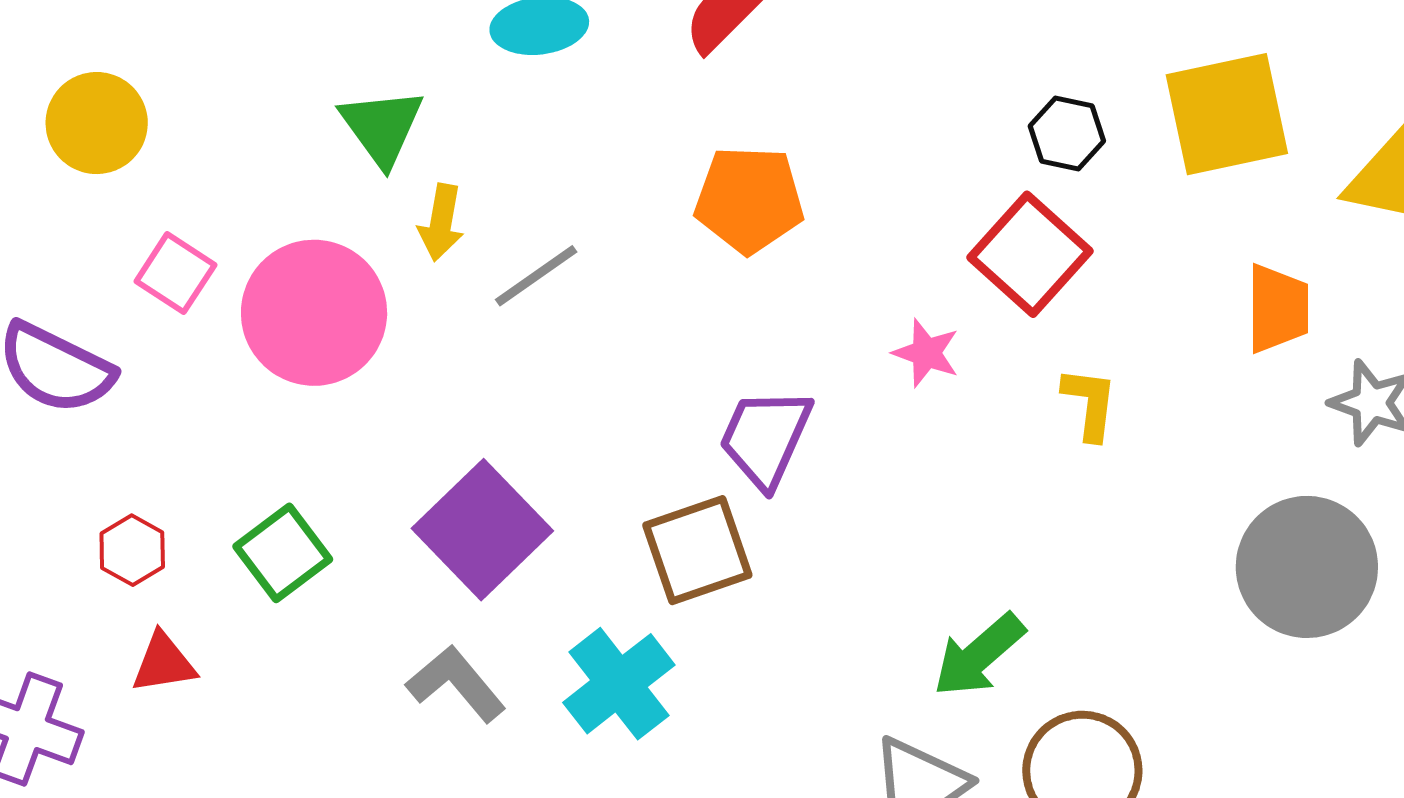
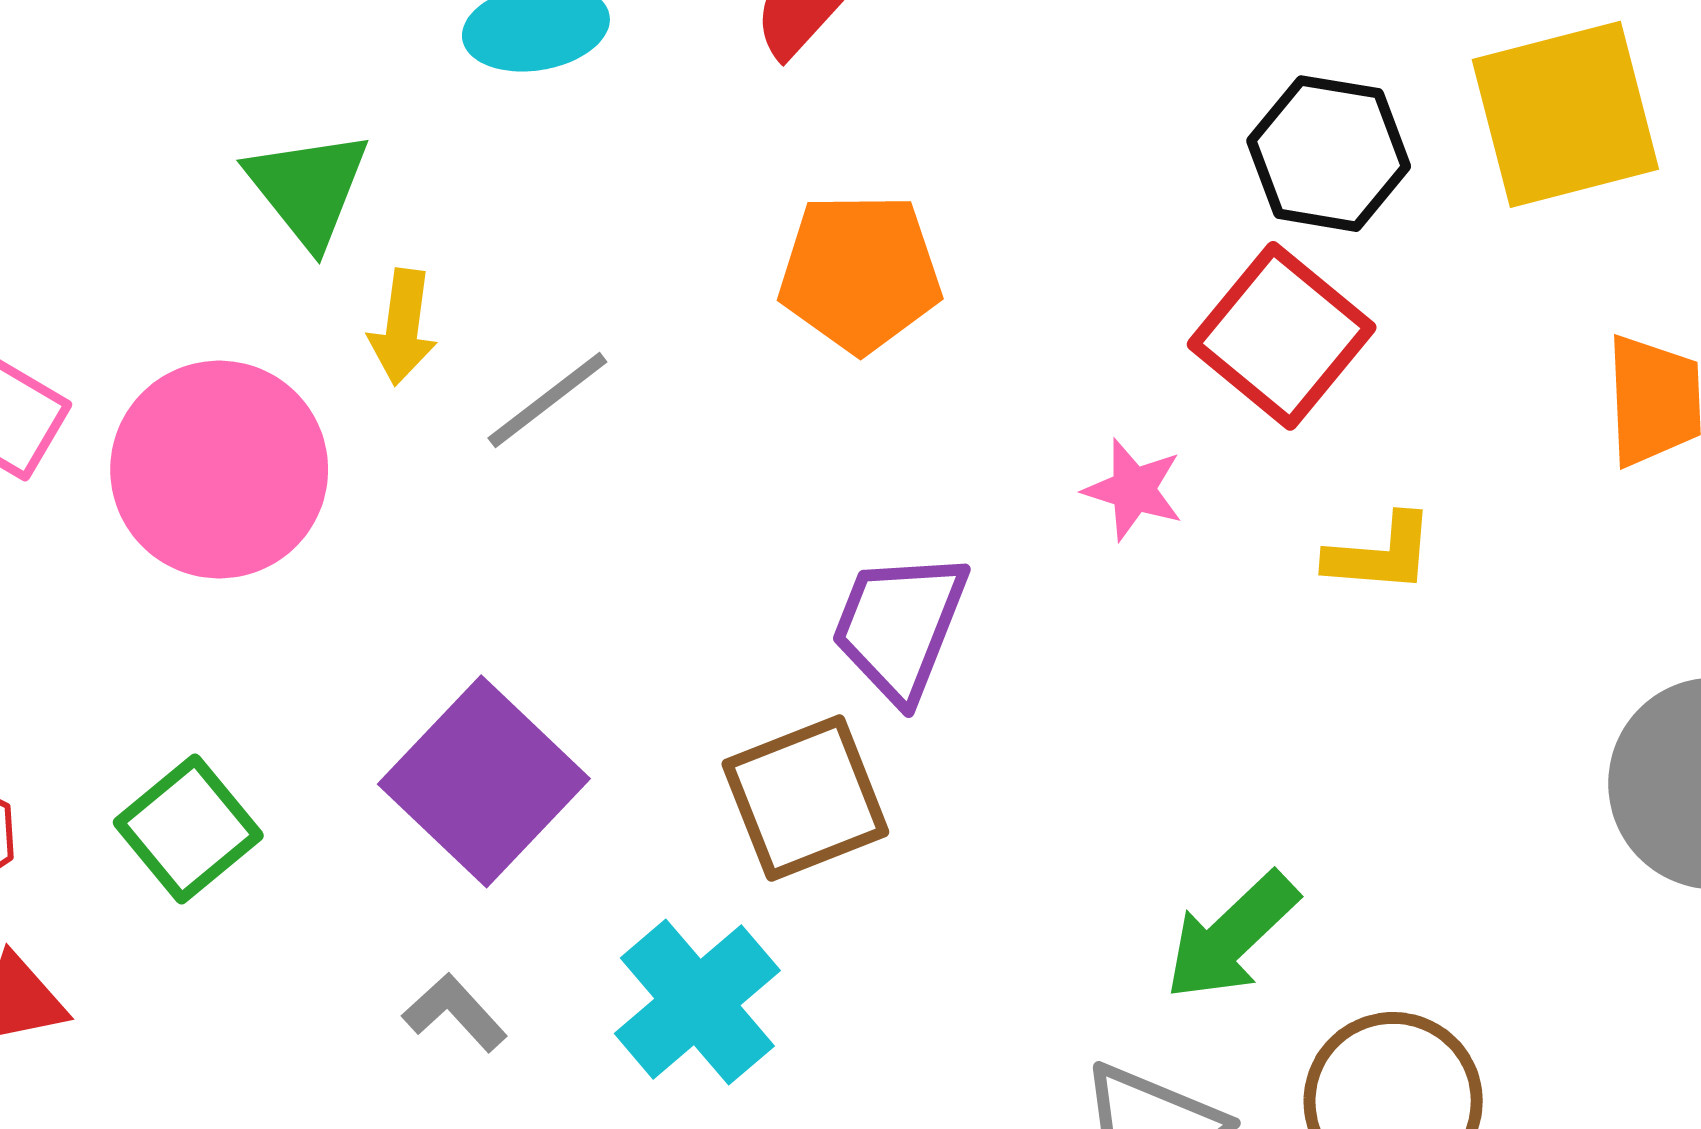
black hexagon: (1067, 133) -> (1329, 154), size x1.4
yellow L-shape: (1090, 403) -> (1380, 554), turned 90
gray L-shape: (456, 684) -> (455, 1013), size x0.7

